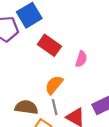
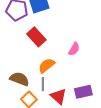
red rectangle: (49, 45) -> (36, 37), moved

